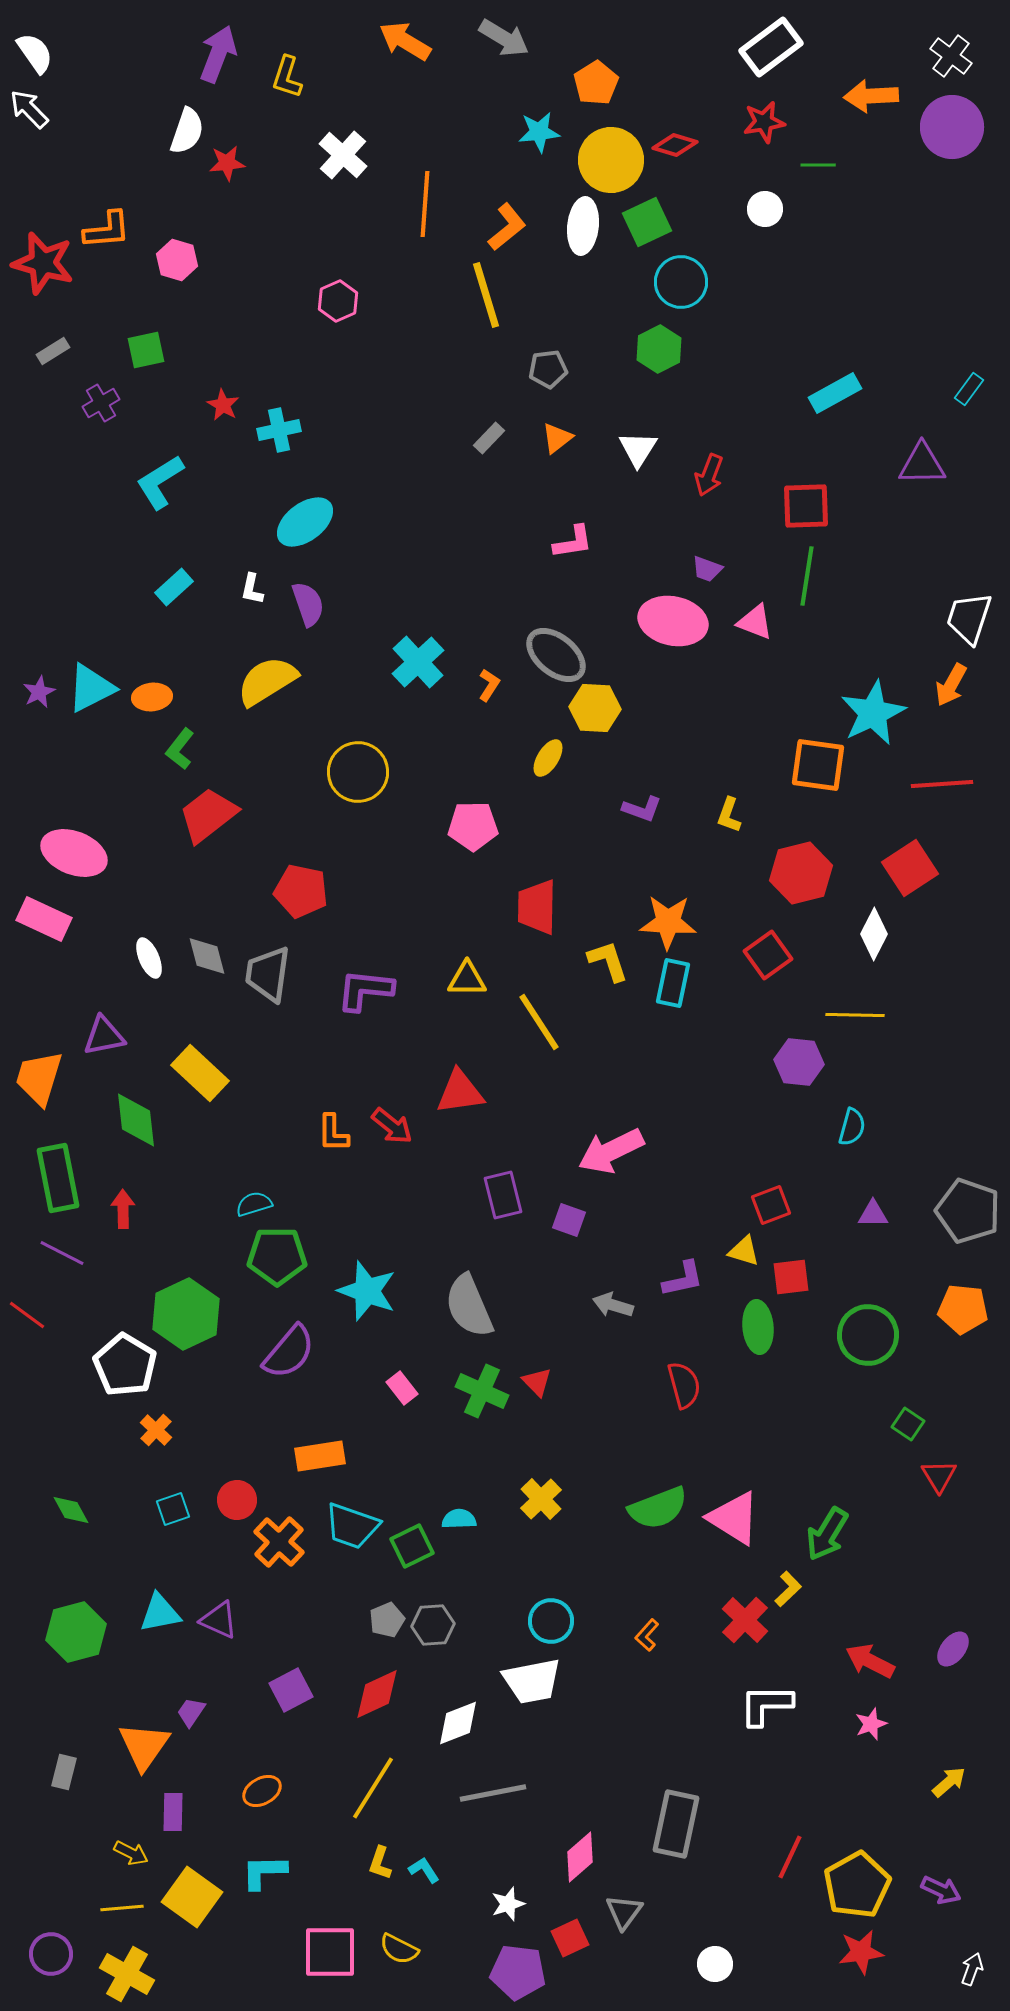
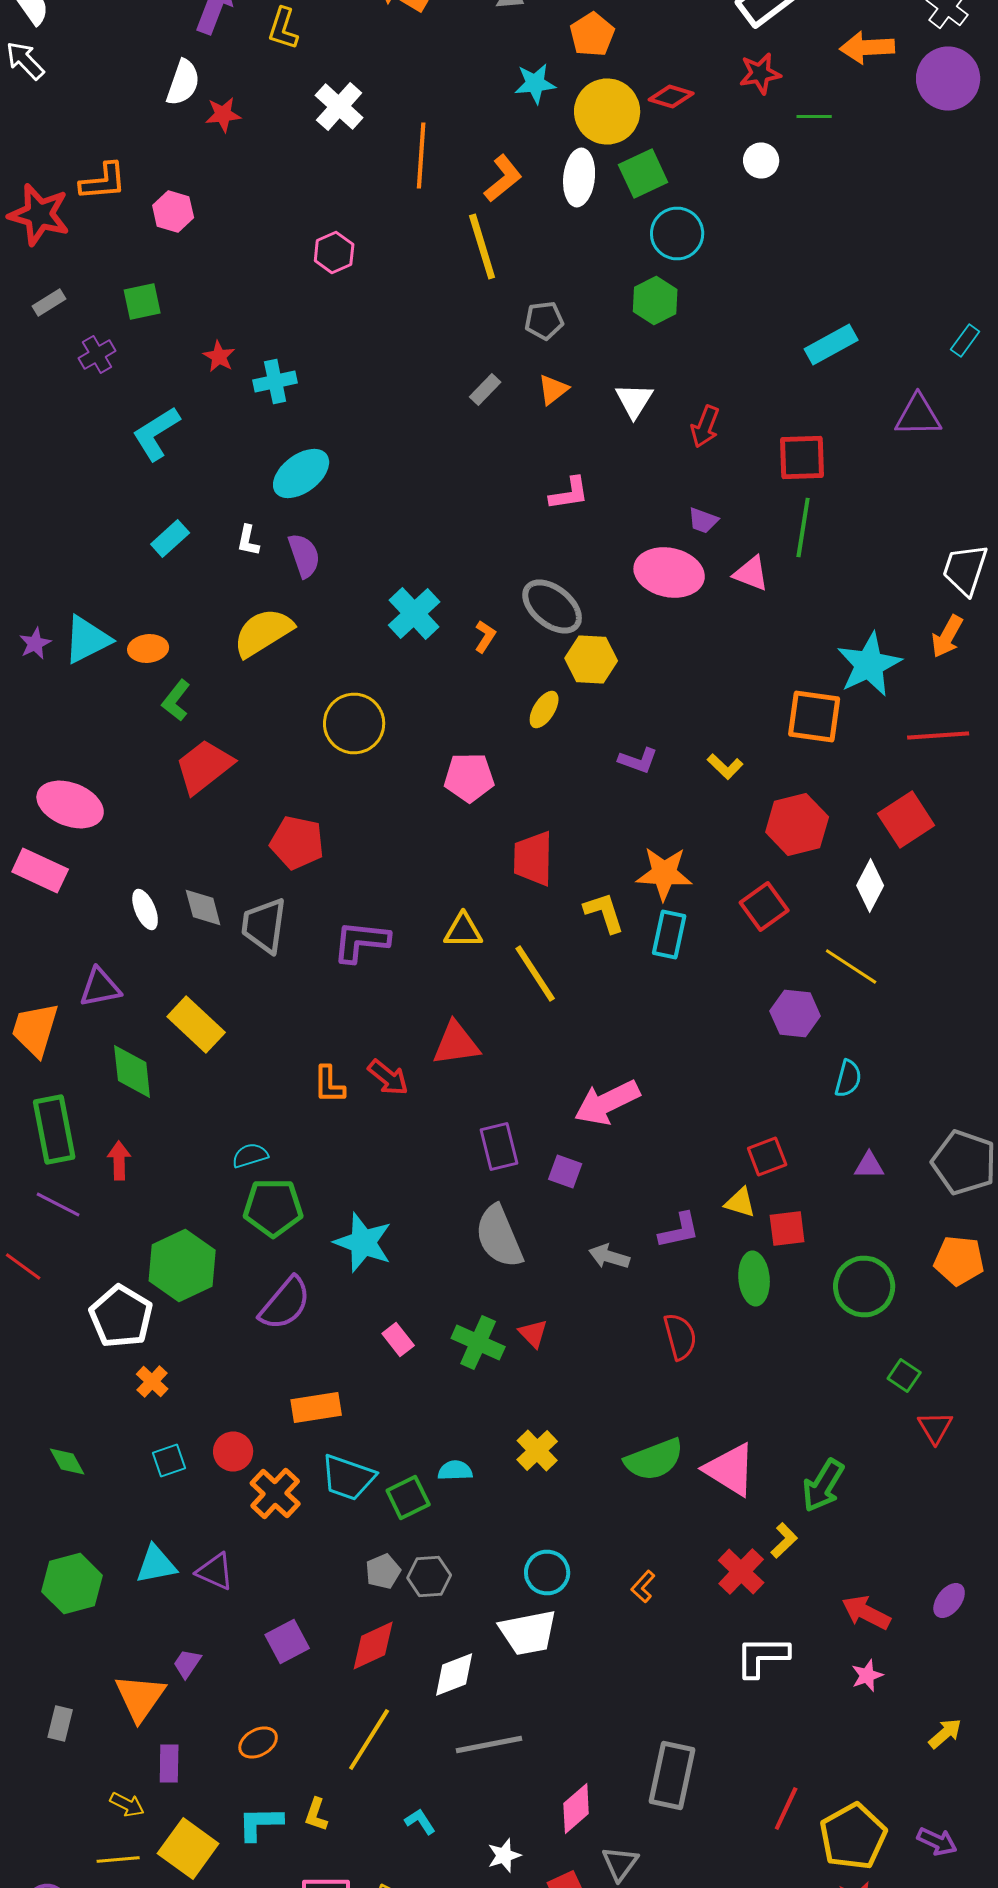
yellow L-shape: (729, 815) -> (725, 766), turned -66
yellow line: (855, 1015) -> (851, 966), turned 32
gray semicircle: (469, 1306) -> (499, 1236), moved
yellow L-shape: (380, 1863) -> (316, 1814), moved

